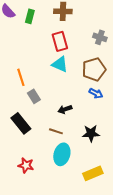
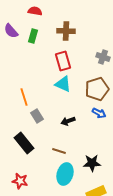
black arrow: (65, 109) -> (68, 121), moved
black star: (91, 133) -> (92, 163), moved
red star: (26, 165) -> (20, 181), moved

